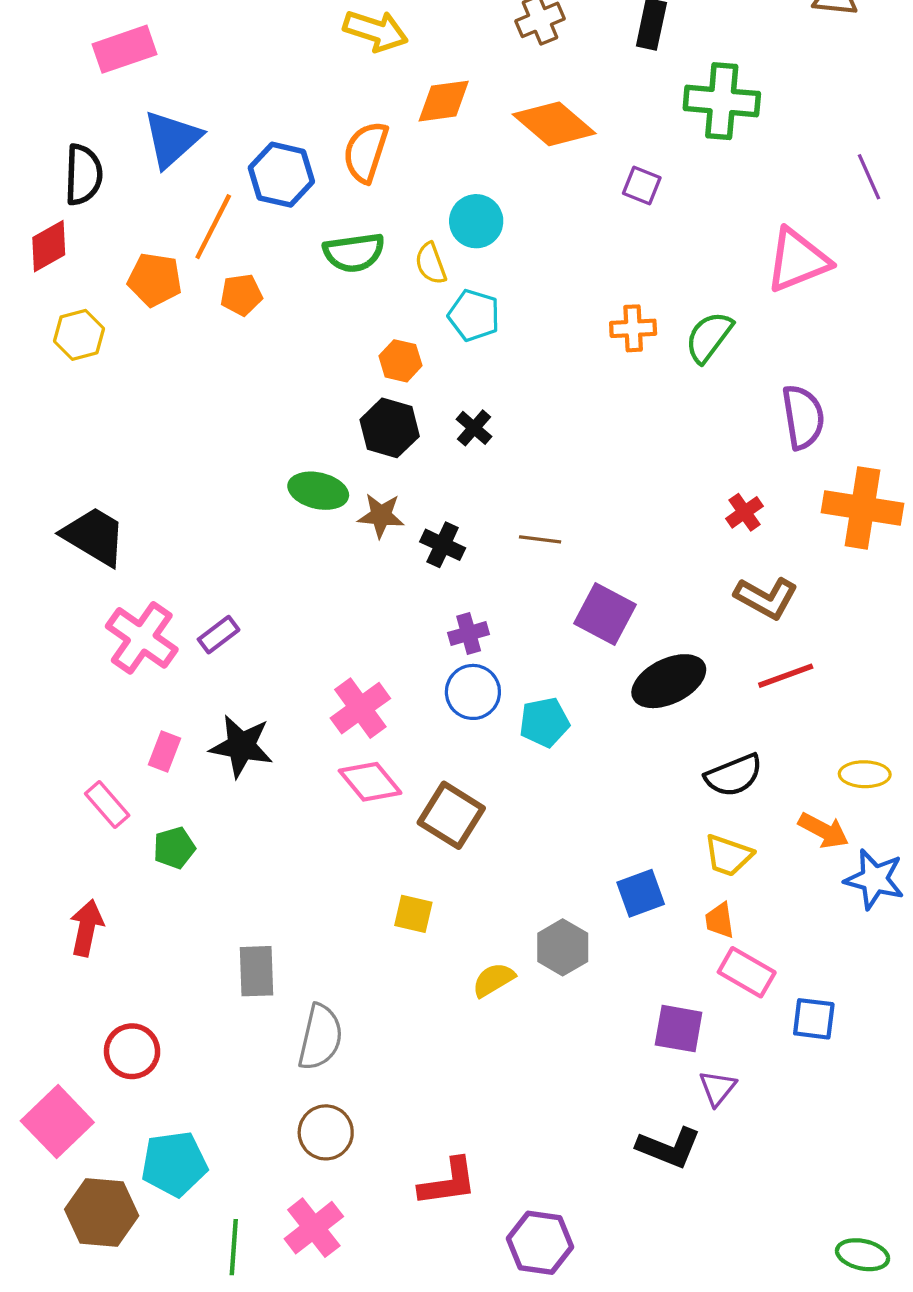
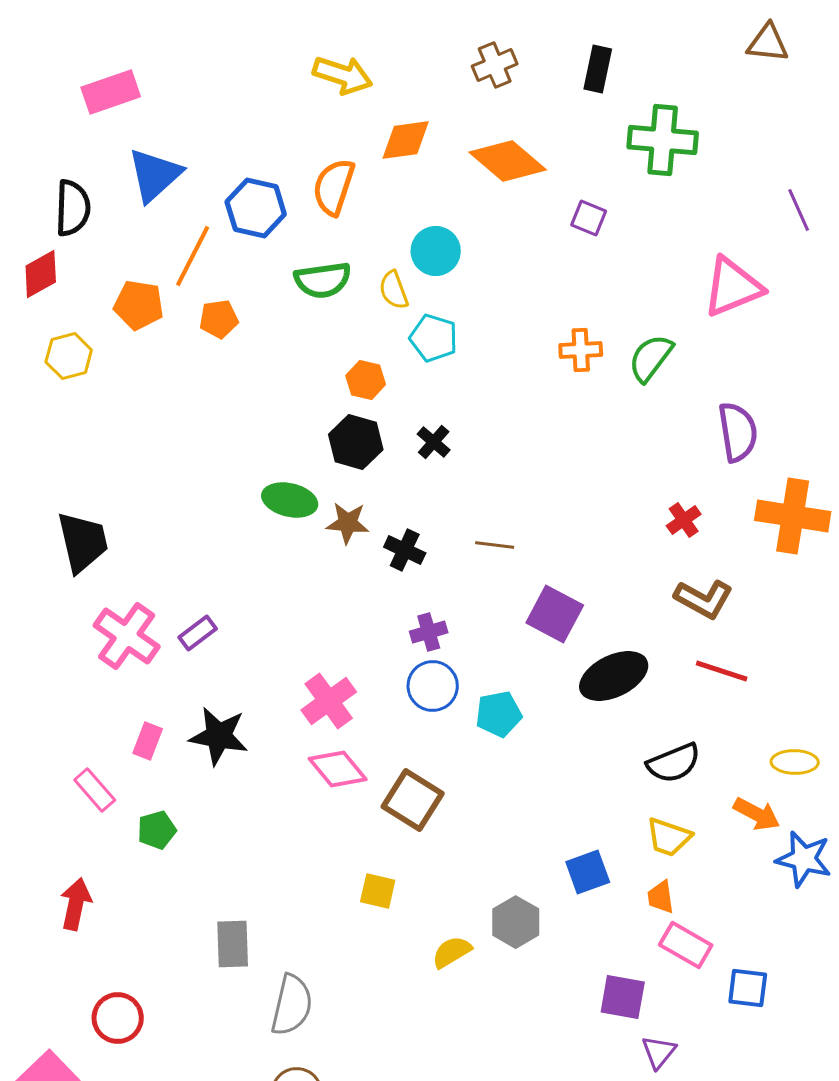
black trapezoid: (94, 536) -> (83, 542), turned 46
red line: (786, 676) -> (722, 671), turned 38

